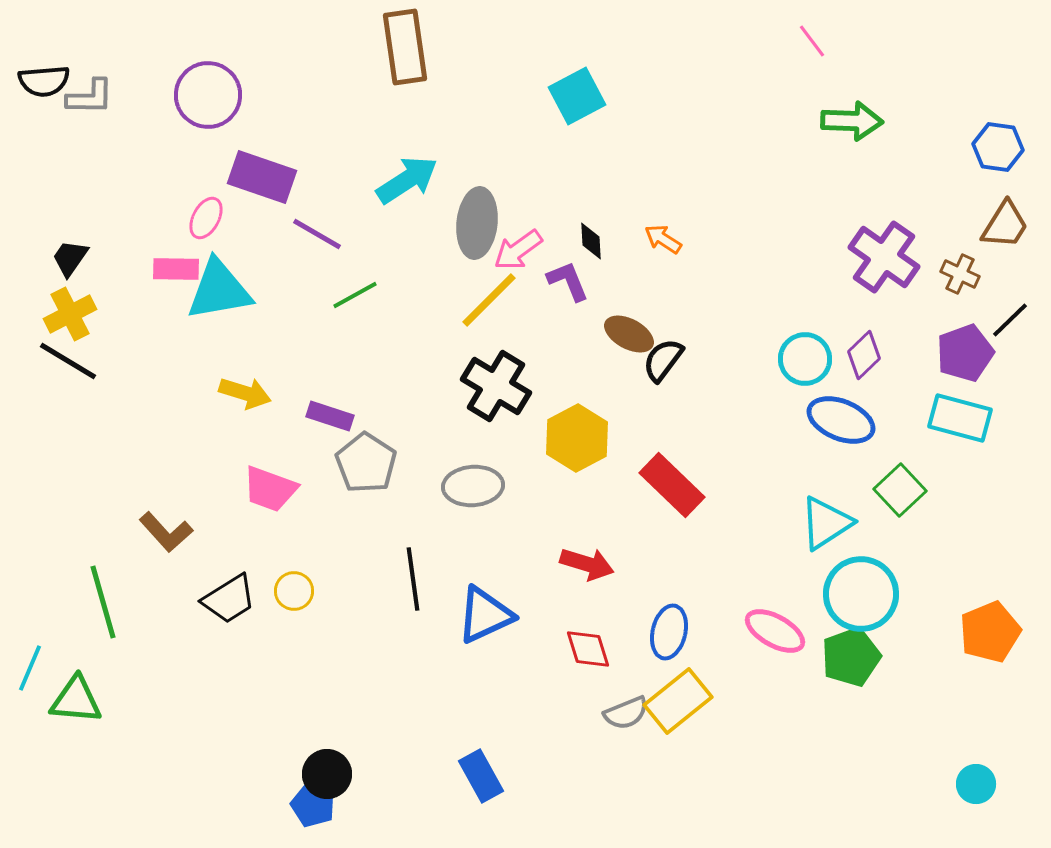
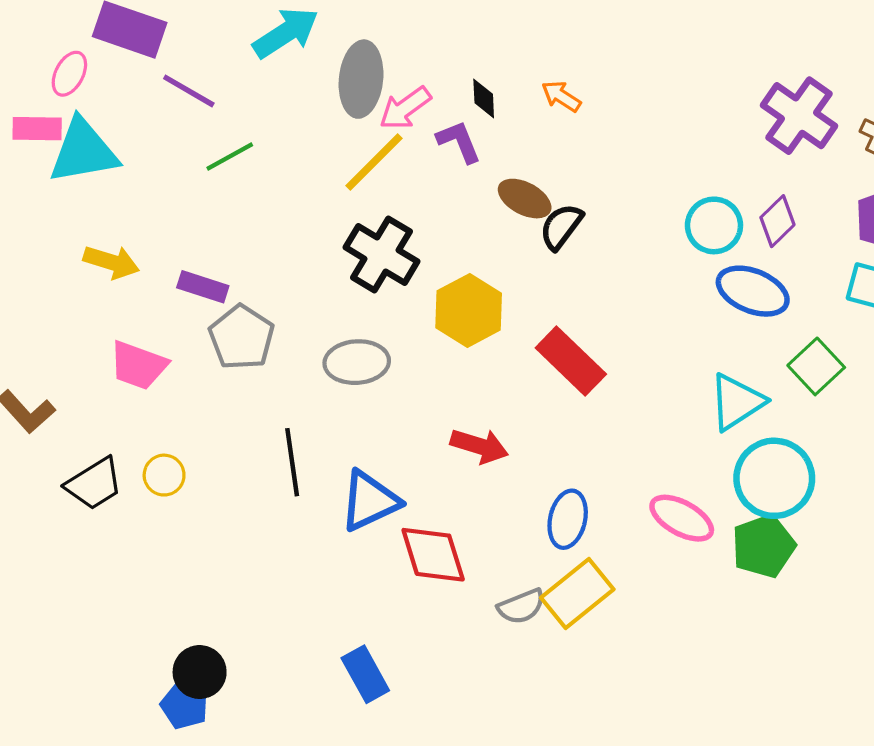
red diamond: (588, 649) -> (433, 555), moved, size x1.4

